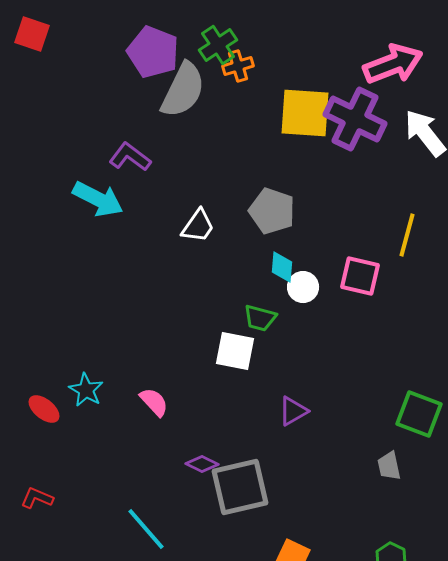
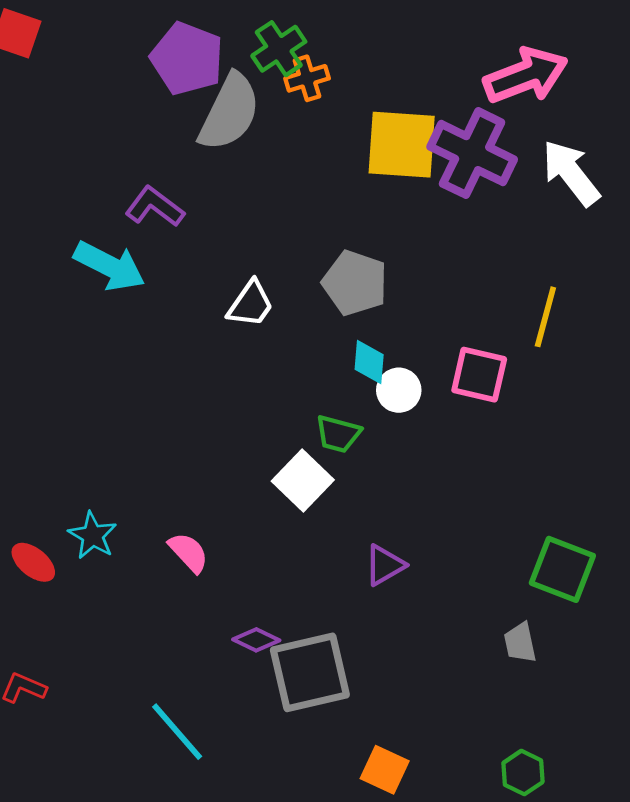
white square: (235, 351) -> (303, 480), turned 33

